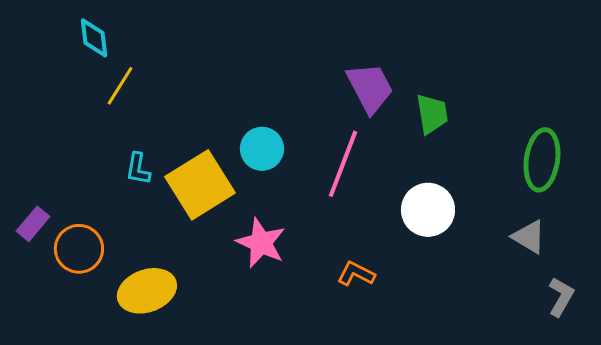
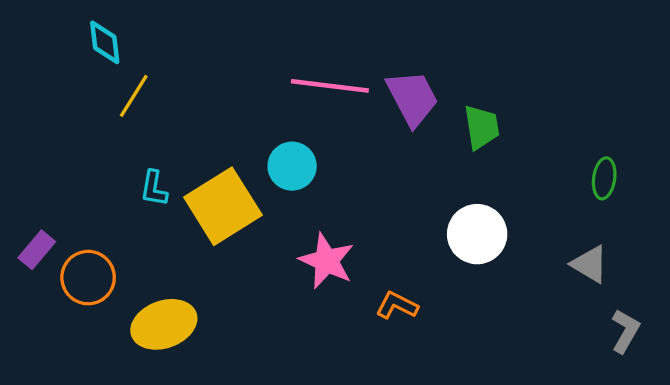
green ellipse: (542, 160) -> (604, 178), size x0.6
pink line: (343, 164) -> (330, 86), moved, turned 76
pink star: (261, 243) -> (327, 261), moved

